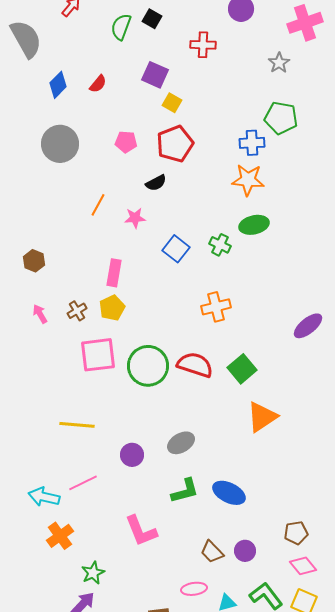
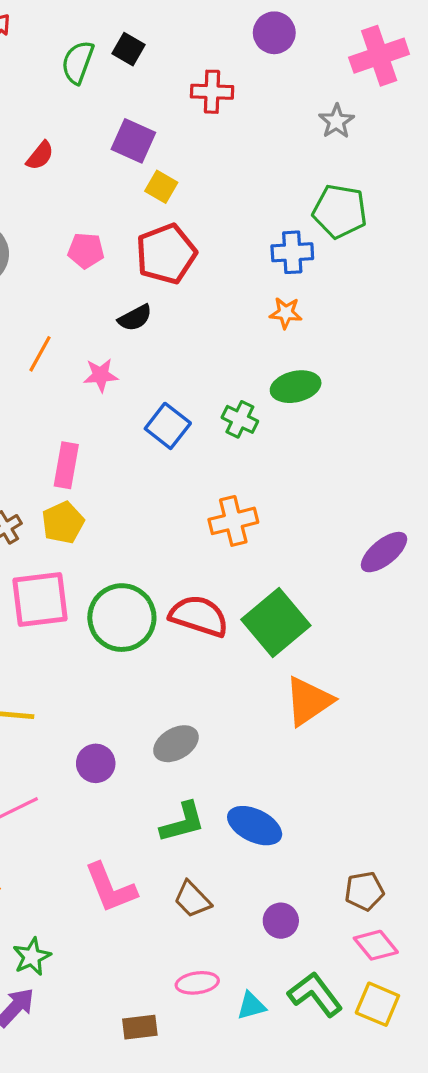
orange star: (248, 180) -> (286, 313), size x0.6
green square: (242, 369) -> (276, 622), size x1.4
brown trapezoid: (212, 552) -> (192, 899), moved

